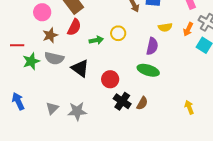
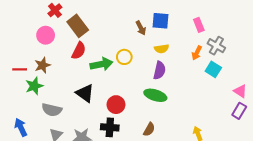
yellow semicircle: (165, 27) -> (162, 49), moved
brown star: (50, 35) -> (42, 65), moved
green arrow: (96, 40) -> (101, 64), size x1.5
gray semicircle: (54, 58) -> (52, 110), moved
black cross: (122, 101) -> (110, 127), moved, turned -30

